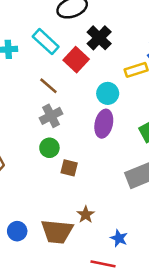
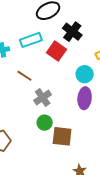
cyan rectangle: (46, 42) -> (31, 40), turned -55
brown line: (48, 86) -> (24, 76), moved
brown square: (69, 168) -> (62, 136), size x1.5

